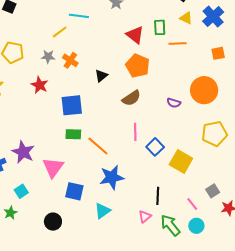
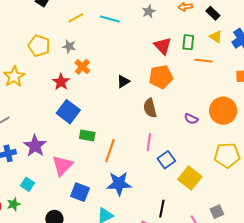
yellow line: (60, 32) -> (76, 18), moved
gray star: (48, 57) -> (69, 46), moved
orange cross: (70, 60) -> (82, 67), moved
orange pentagon: (138, 66) -> (161, 77), turned 30
brown semicircle: (131, 98) -> (150, 108), turned 102
blue square: (72, 105) -> (68, 112), moved, turned 35
orange line: (98, 146) -> (110, 151), turned 60
cyan square: (21, 191) -> (27, 184), turned -32

